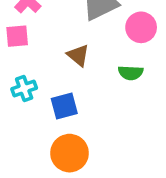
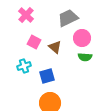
pink circle: (141, 27) -> (82, 38), moved
pink square: (17, 36) -> (34, 42), moved, turned 32

